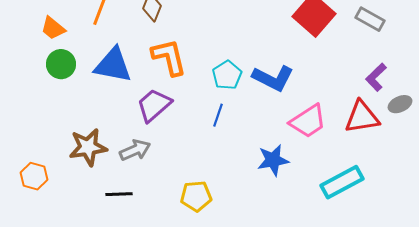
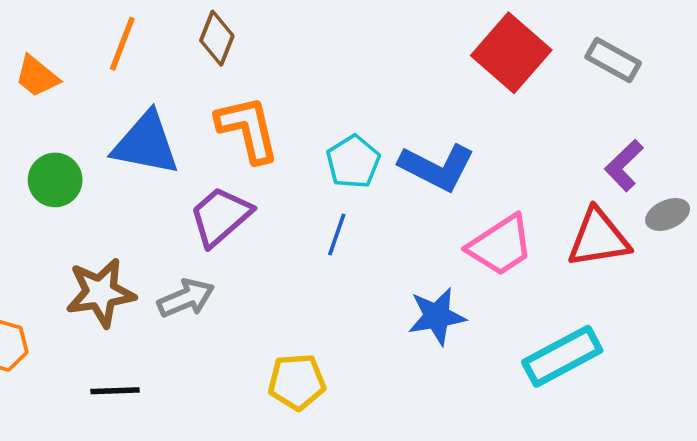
green circle: (61, 64) -> (55, 180), moved
black line: (119, 194) -> (115, 391), moved

